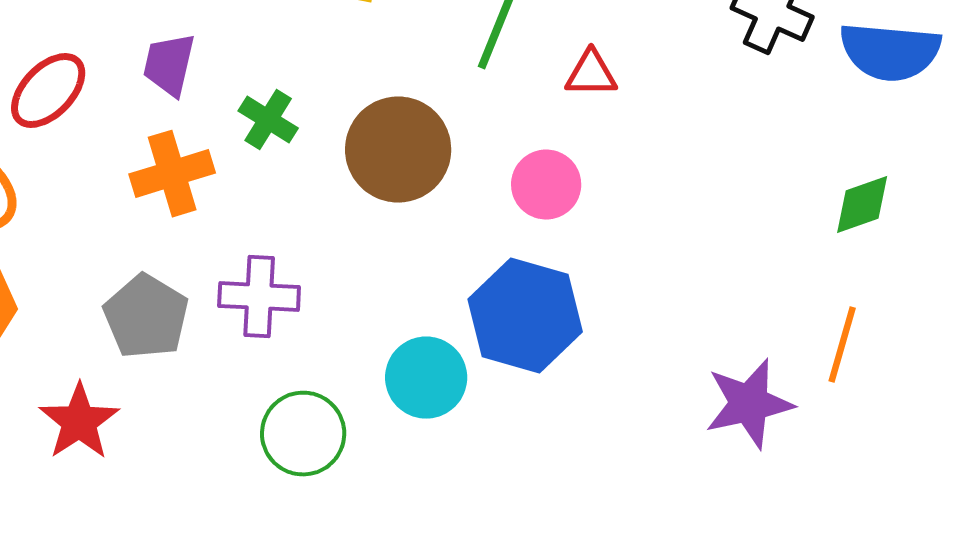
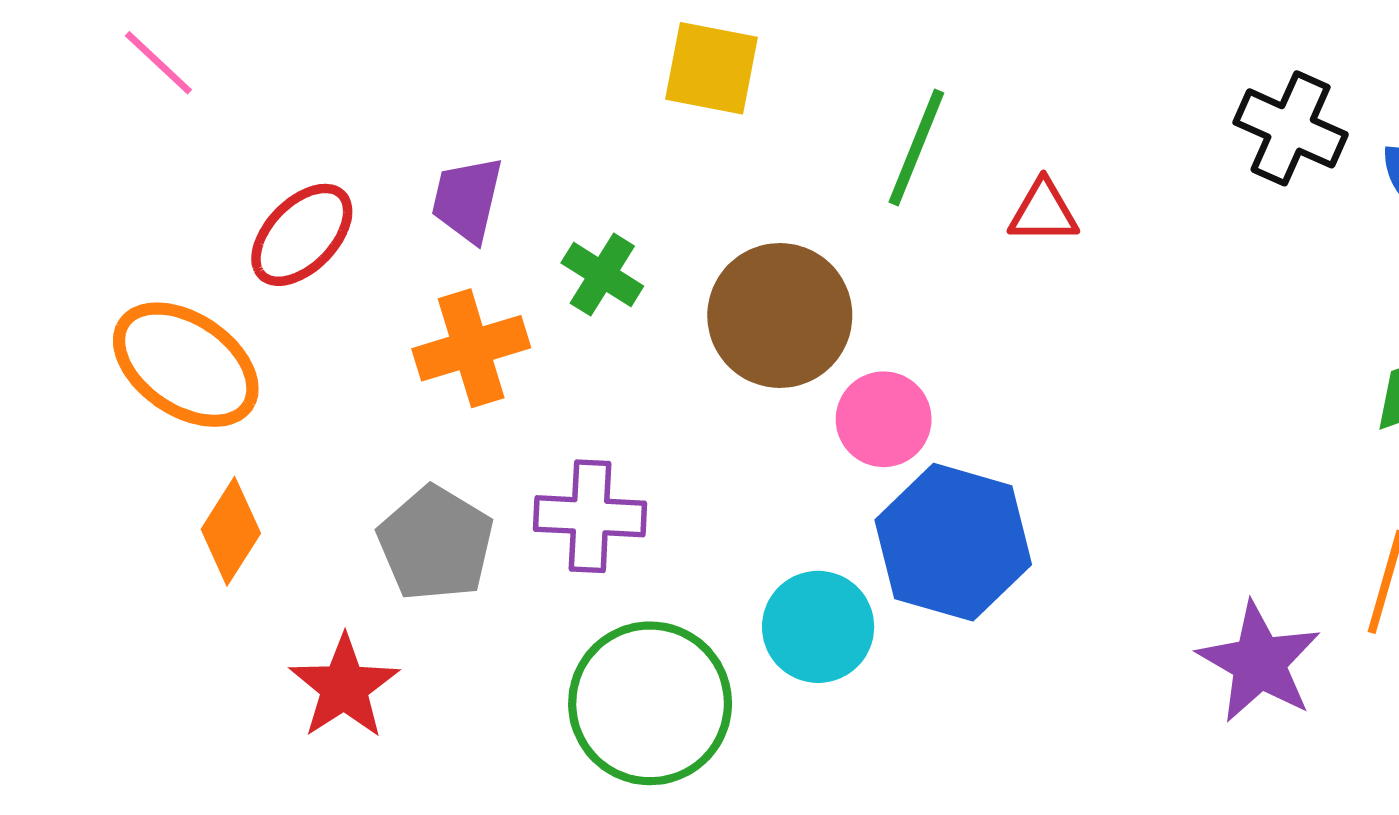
pink circle: (546, 185) -> (884, 419), moved
purple star: (749, 404) -> (1259, 662), turned -30
green circle: (303, 434) -> (650, 703), size x1.4

